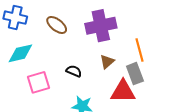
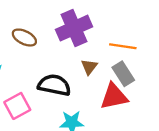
orange line: (139, 50) -> (123, 46), turned -55
black semicircle: (74, 71) -> (54, 85), size x1.8

